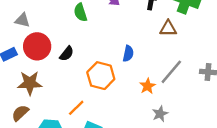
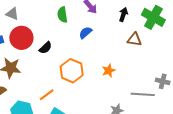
blue semicircle: (128, 54) -> (85, 33), moved, turned -152
gray line: (171, 72) -> (143, 94), moved, turned 45
orange star: (147, 86) -> (109, 71), moved

